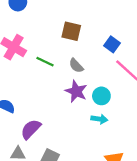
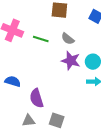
purple semicircle: (31, 129) -> (37, 98), turned -54

